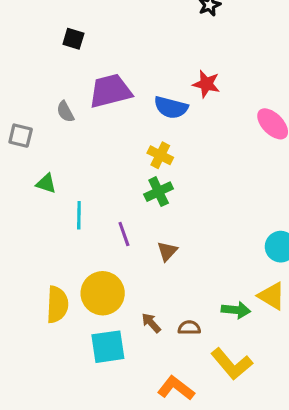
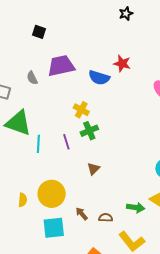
yellow cross: (160, 155) -> (81, 110), moved
green triangle: (46, 183) -> (18, 123), size x2.0
purple line: (124, 234) -> (66, 142), moved
yellow semicircle: (57, 305) -> (23, 200), size x0.6

